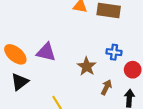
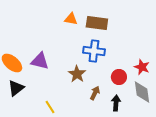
blue cross: (114, 52) -> (94, 51), moved, size x1.5

